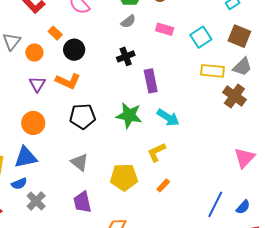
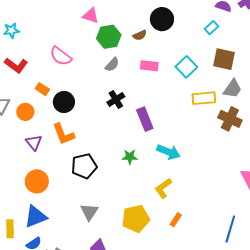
orange L-shape: (68, 81) -> (63, 134), turned 55
green star: (129, 115) -> (130, 157), size x0.6
gray triangle: (79, 162) -> (89, 212), turned 36

